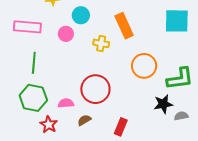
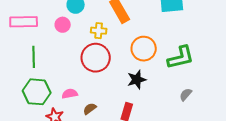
red circle: (95, 89) -> (96, 58), moved
black star: (163, 104) -> (137, 80), moved
gray semicircle: (181, 116) -> (186, 95), turned -32

